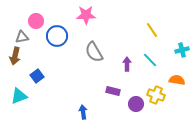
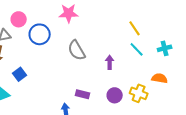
cyan line: (150, 60) -> (137, 49), moved
purple rectangle: (113, 91) -> (83, 94), moved
purple circle: (136, 104) -> (115, 95), moved

